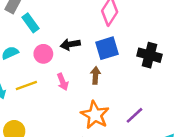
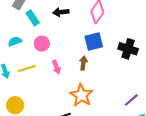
black arrow: (70, 44) -> (61, 12), moved
purple line: (134, 115) -> (131, 100), moved

